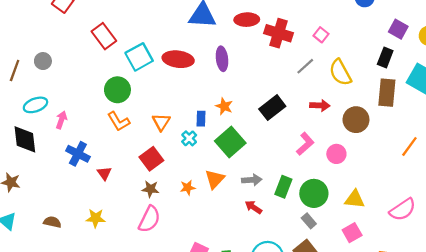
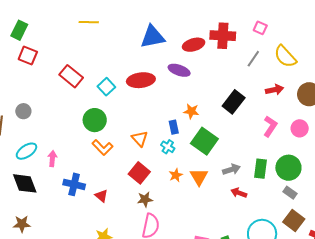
red ellipse: (247, 20) -> (194, 45), moved
cyan square: (139, 57) -> (106, 87), size x0.7
purple ellipse: (222, 59) -> (179, 70), turned -50
orange star: (188, 188) -> (176, 175), moved

